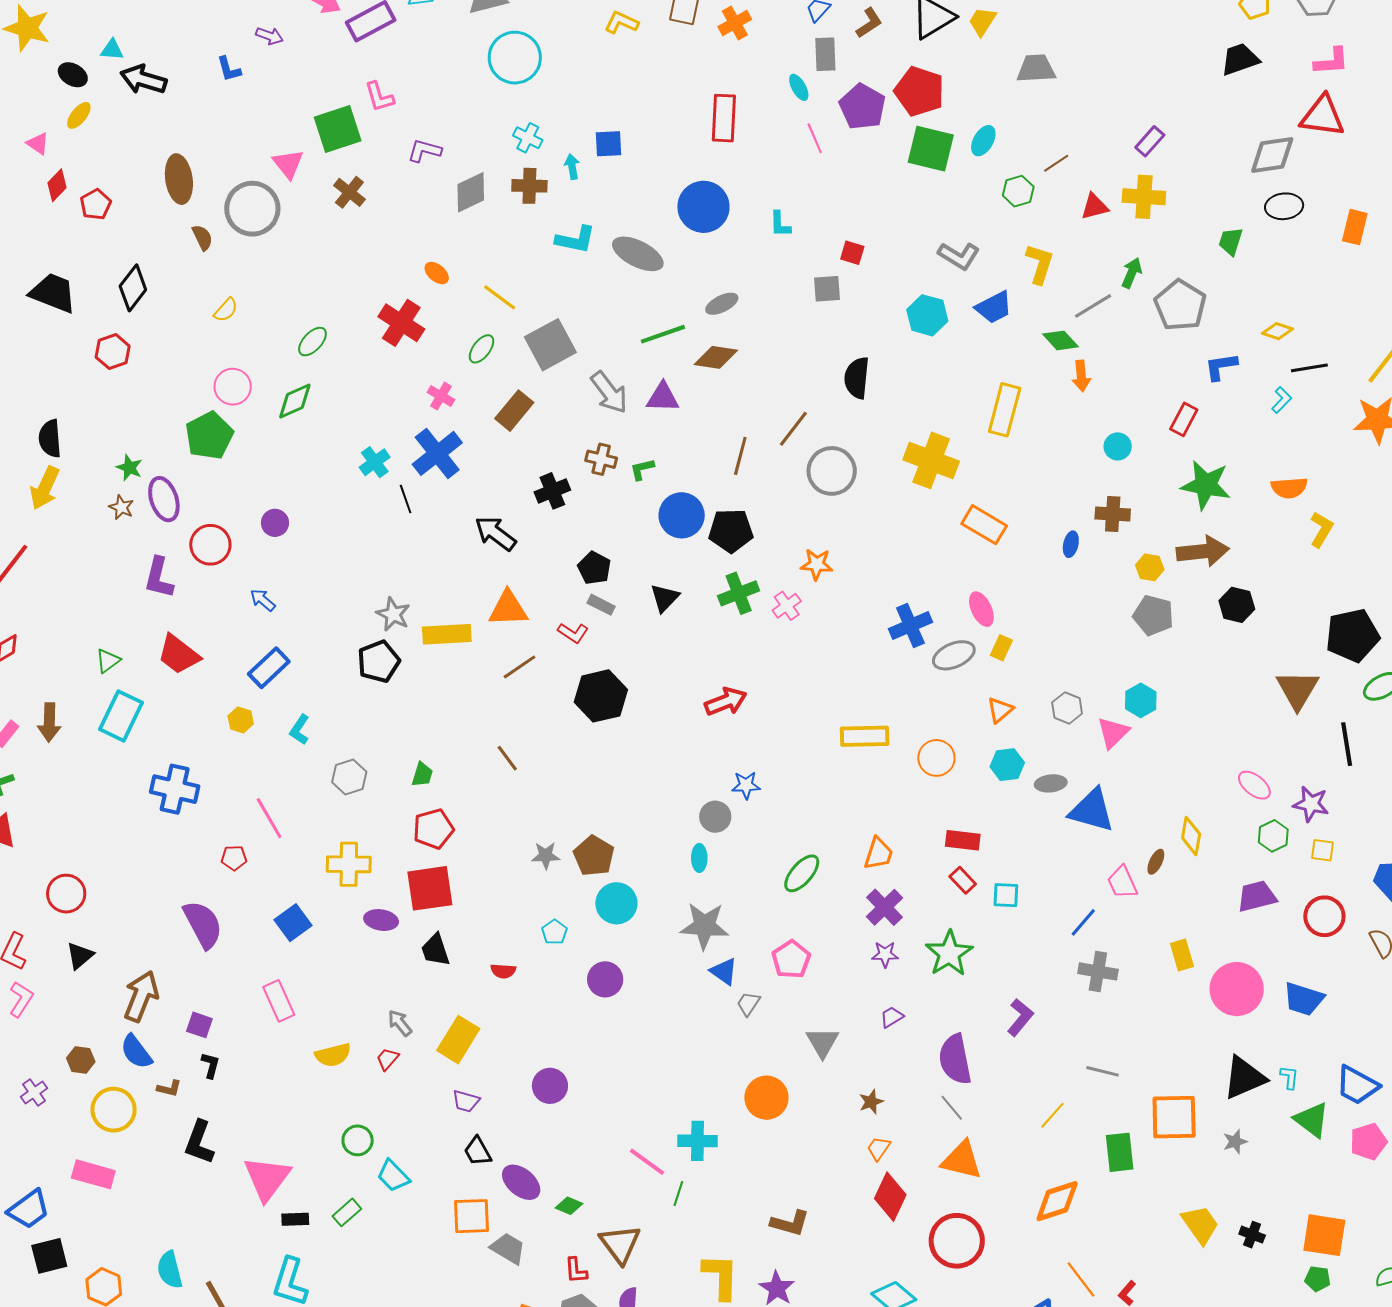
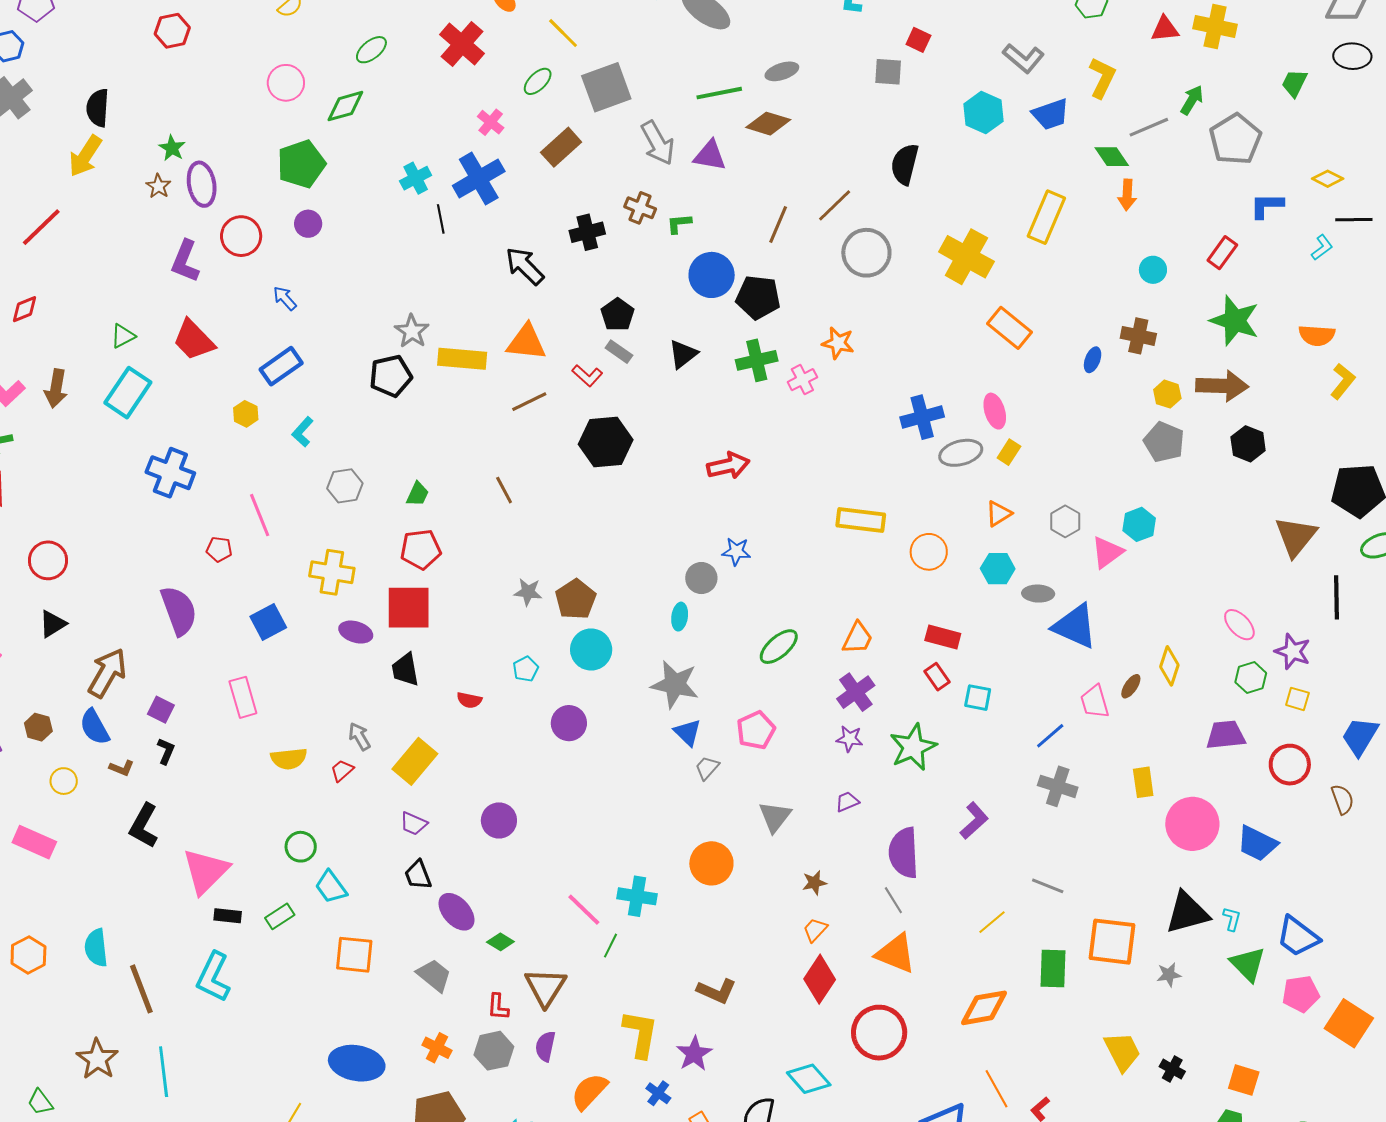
green pentagon: (209, 436) -> (301, 164), moved
yellow circle: (114, 1110) -> (64, 781), size x0.6
orange square: (472, 1216) -> (354, 955), moved
orange square: (1324, 1235) -> (1244, 1080), size x0.7

